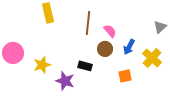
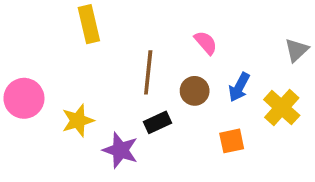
brown line: (88, 23) -> (148, 72), moved
pink semicircle: (110, 31) -> (206, 43), moved
black rectangle: (85, 66) -> (158, 122), turned -40

